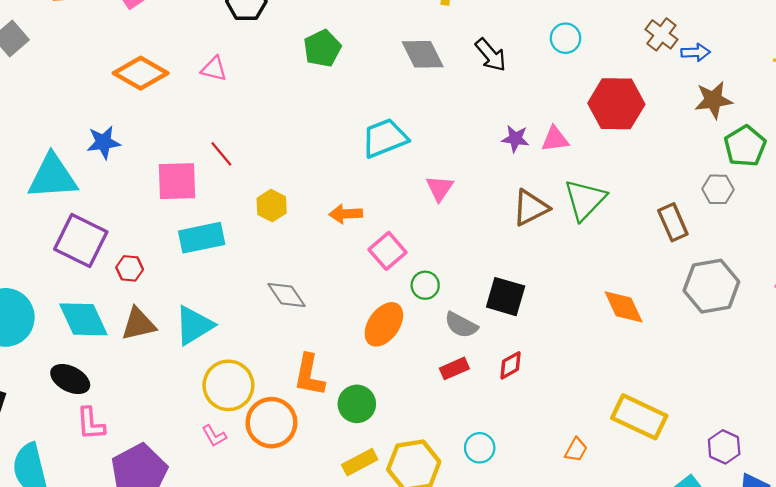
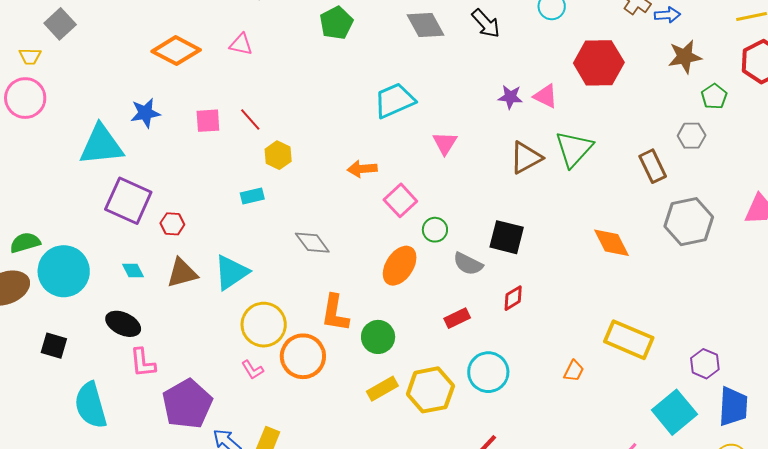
pink triangle: (555, 139) -> (546, 96), turned 36
green pentagon: (745, 146) -> (714, 96), size x0.7
pink square: (177, 181) -> (208, 121), moved, size x0.7
yellow hexagon: (272, 206) -> (278, 155), moved
cyan rectangle: (202, 238) -> (252, 196), moved, size x0.6
cyan diamond: (83, 319) -> (133, 271), size x0.5
red rectangle: (454, 368) -> (457, 318), moved
cyan circle: (480, 448) -> (488, 372), size x1.5

